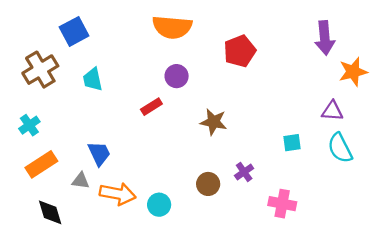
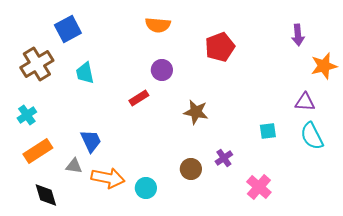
orange semicircle: (172, 27) -> (158, 25), size x0.7
purple arrow: (325, 38) -> (298, 35), size x0.7
pink cross: (282, 204) -> (259, 187), turned 30

